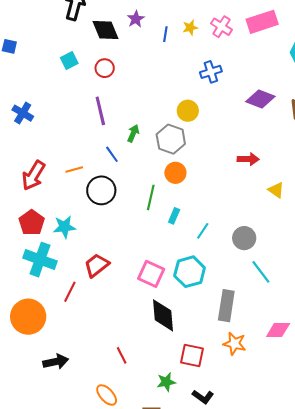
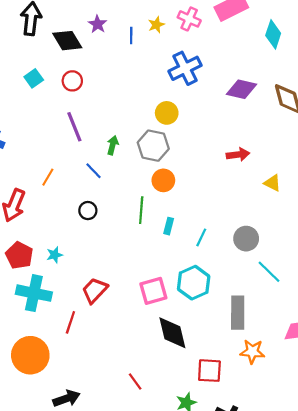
blue cross: (211, 72) -> (185, 68), size x1.4
orange line: (74, 170) -> (48, 177), moved, turned -36
black circle: (101, 190) -> (88, 211), size x0.6
cyan star: (64, 227) -> (55, 255), size x0.7
pink square: (151, 274) -> (153, 291), turned -32

